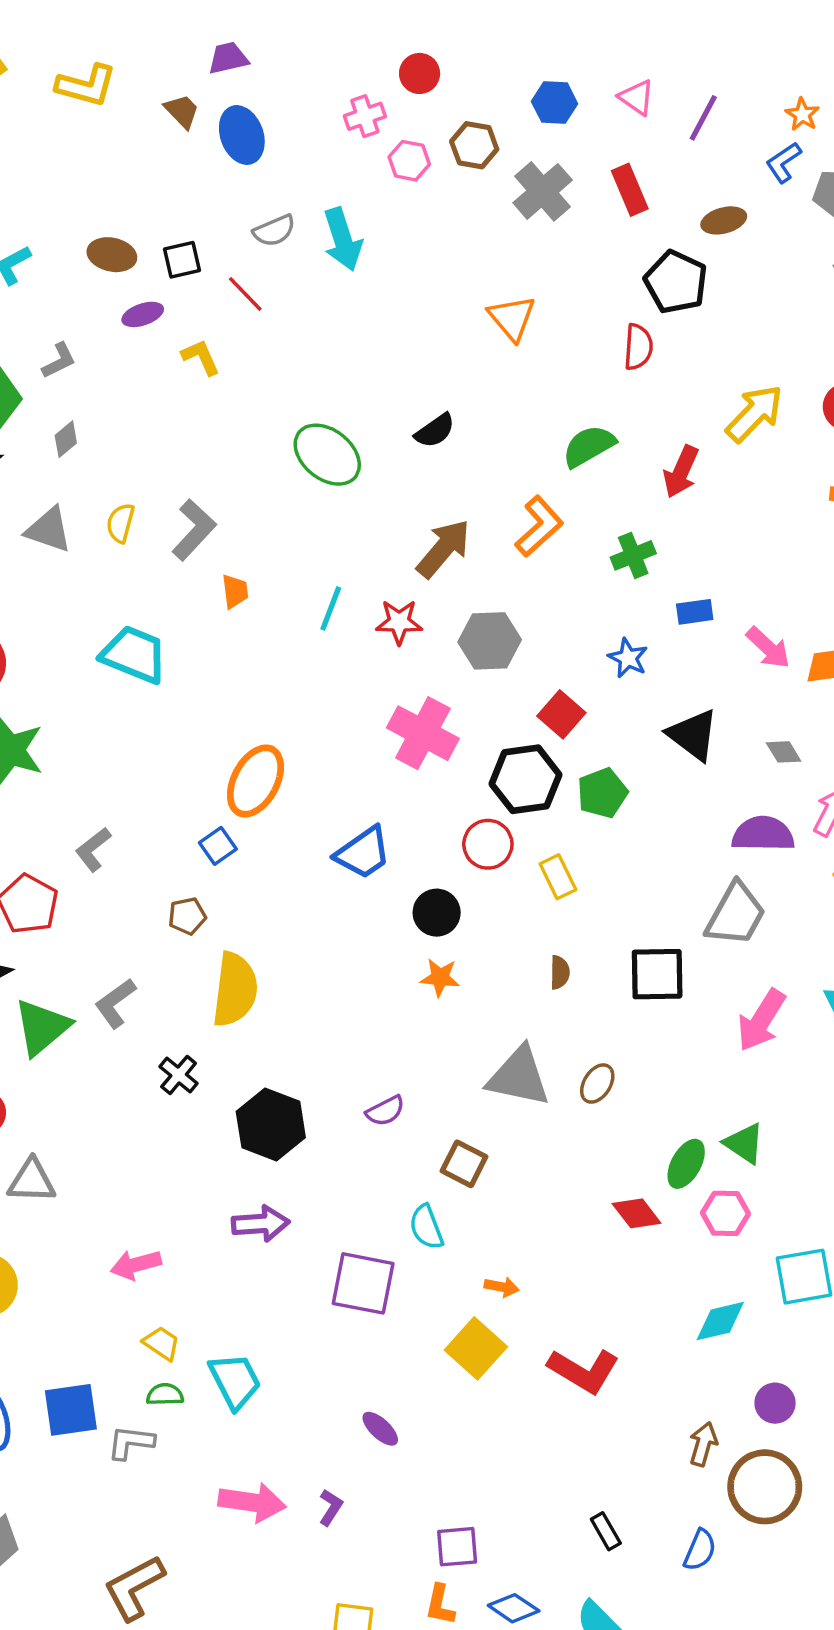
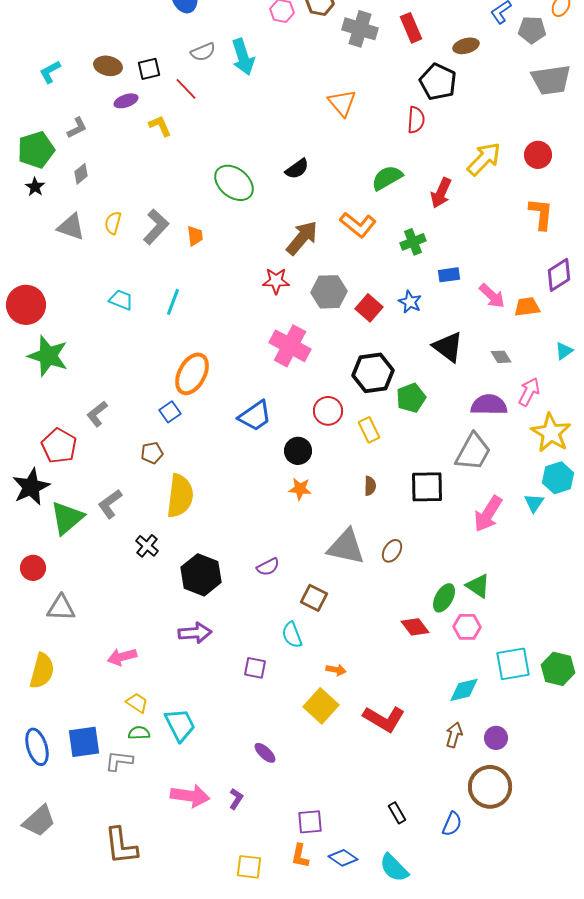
gray cross: (543, 191) -> (360, 29), turned -32
orange L-shape: (539, 526) -> (358, 225), turned 81
orange trapezoid: (235, 591) -> (195, 236), moved
cyan line: (331, 608) -> (173, 302), moved
cyan trapezoid: (134, 655) -> (121, 300), size x0.6
red square: (561, 714) -> (369, 308), moved
black hexagon: (525, 779) -> (373, 373), moved
green pentagon: (602, 793) -> (411, 398), moved
purple square: (363, 1283) -> (255, 668), size x0.6
brown arrow: (703, 1444) -> (454, 735), moved
brown L-shape: (134, 1588) -> (121, 846), turned -69

